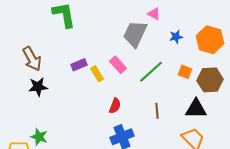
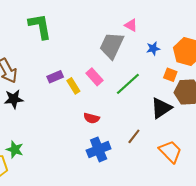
orange square: (185, 72) -> (170, 75), moved
red semicircle: (115, 106) -> (92, 118), turned 84
black triangle: (196, 109) -> (161, 108), moved, turned -35
brown line: (157, 111) -> (134, 136), moved, turned 42

